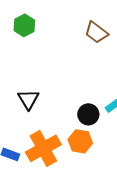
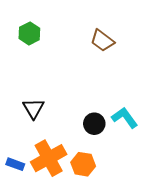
orange hexagon: (80, 141) -> (83, 164), moved

